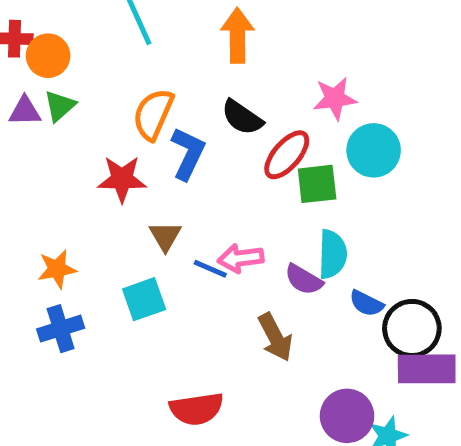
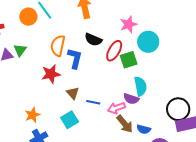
orange circle: (48, 56) -> (28, 17), moved
pink arrow: (241, 258) -> (116, 108), moved
blue semicircle: (366, 303) -> (144, 129), moved

